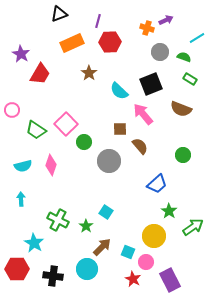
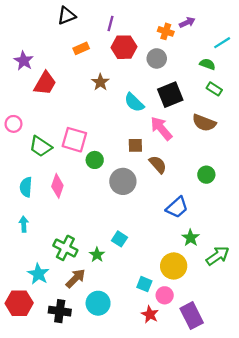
orange rectangle: (72, 43) -> (81, 48), size x0.6
gray circle: (160, 52) -> (157, 58), moved
pink square: (66, 124) -> (74, 140), turned -30
cyan semicircle: (23, 166) -> (26, 187), turned 108
brown arrow: (102, 247) -> (76, 278), moved

